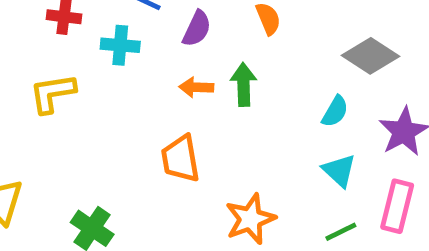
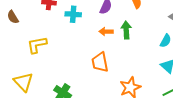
yellow L-shape: (52, 93) -> (37, 45), moved

